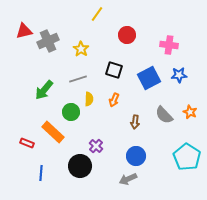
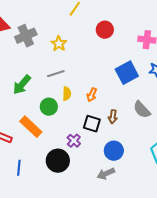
black square: (114, 70) -> (92, 124), moved

